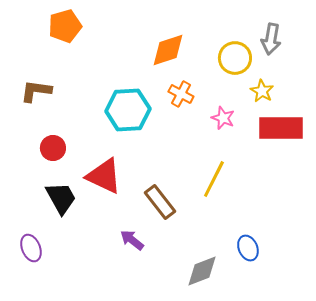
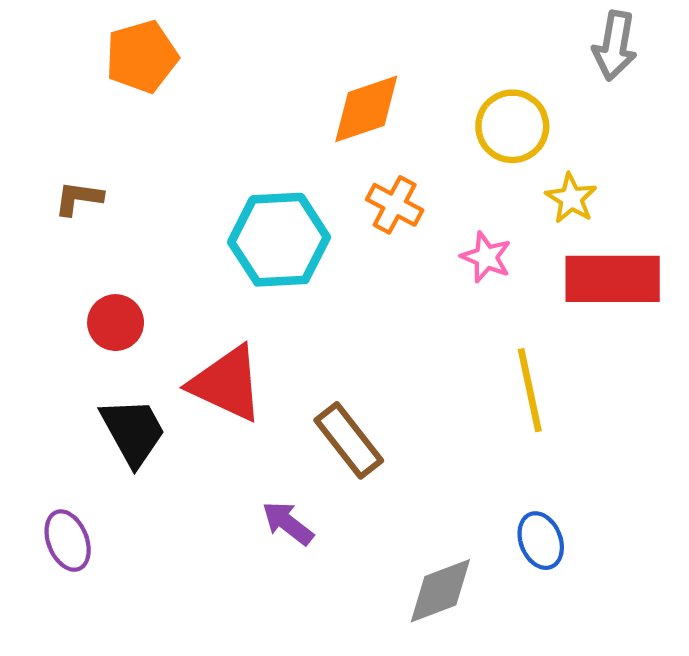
gray arrow: (271, 39) -> (615, 46), moved
brown L-shape: (36, 91) -> (78, 198), size x0.7
yellow line: (214, 179) -> (530, 390), moved, turned -39

